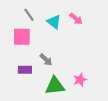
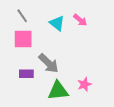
gray line: (29, 15) -> (22, 16), moved
gray arrow: (46, 60) -> (49, 63), size x1.5

